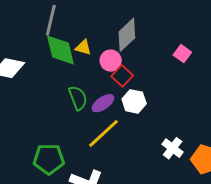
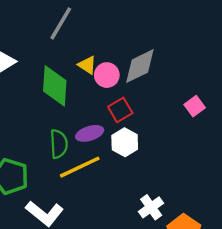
green diamond: (60, 50) -> (55, 86), moved
pink circle: (111, 61) -> (107, 75), moved
green semicircle: (78, 98) -> (59, 144), moved

